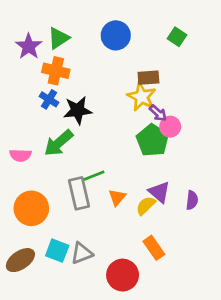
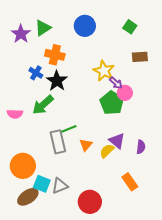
orange cross: (56, 71) -> (55, 55), moved
brown rectangle: (148, 78) -> (140, 57), moved
black star: (78, 110) -> (57, 81), turned -30
orange circle: (31, 208) -> (23, 166), moved
orange rectangle: (154, 248) -> (130, 182), moved
brown ellipse: (20, 260) -> (28, 197), moved

